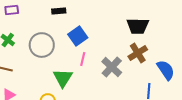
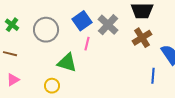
gray cross: (112, 67) -> (108, 25), moved
green triangle: (63, 78) -> (67, 63), turned -45

